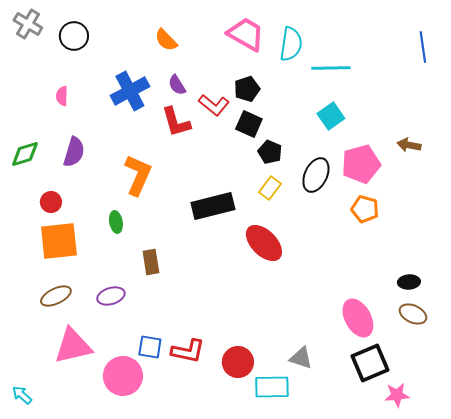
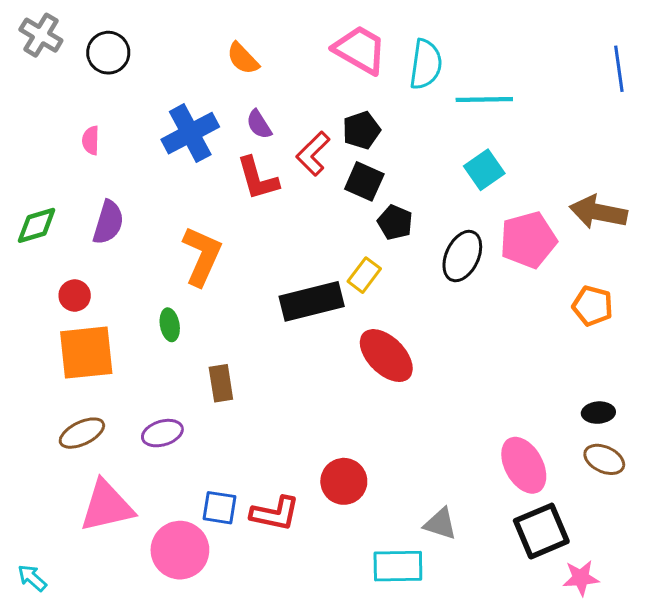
red L-shape: (214, 105) -> (313, 154), turned 96
brown arrow: (409, 145) -> (598, 212), size x1.6
yellow rectangle: (270, 188) -> (364, 275), moved
orange pentagon: (365, 209) -> (593, 306), moved
red circle: (238, 362) -> (344, 481), moved

